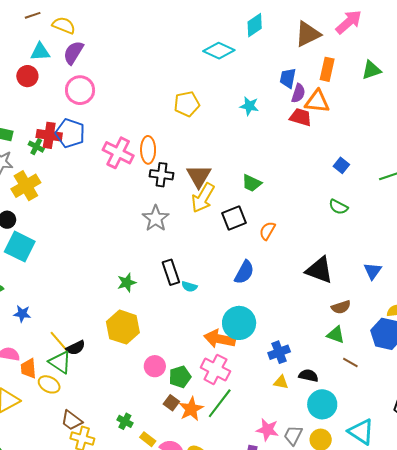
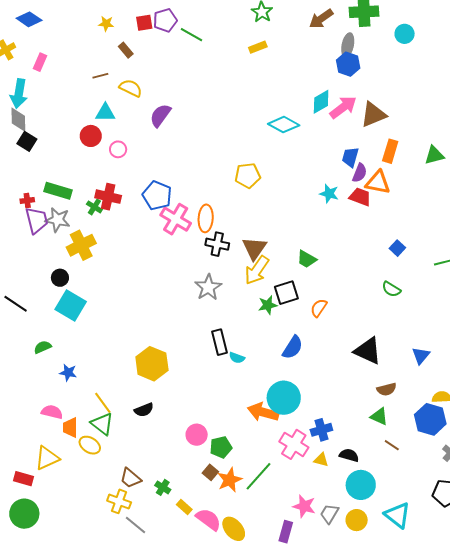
pink arrow: (349, 22) -> (343, 107), moved
purple semicircle: (73, 53) -> (160, 115), moved
pink circle: (80, 90) -> (118, 149), moved, size x0.6
cyan star: (249, 106) -> (329, 194), moved
blue pentagon: (70, 133) -> (157, 195), moved
green star: (127, 283) -> (268, 305), moved
yellow hexagon: (123, 327) -> (152, 364), moved
black semicircle: (76, 348) -> (144, 410), moved
pink cross: (215, 369) -> (294, 444), moved
brown trapezoid: (72, 420) -> (131, 478), moved

